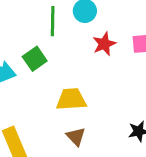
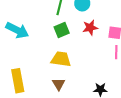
green square: (35, 59) -> (62, 30), moved

